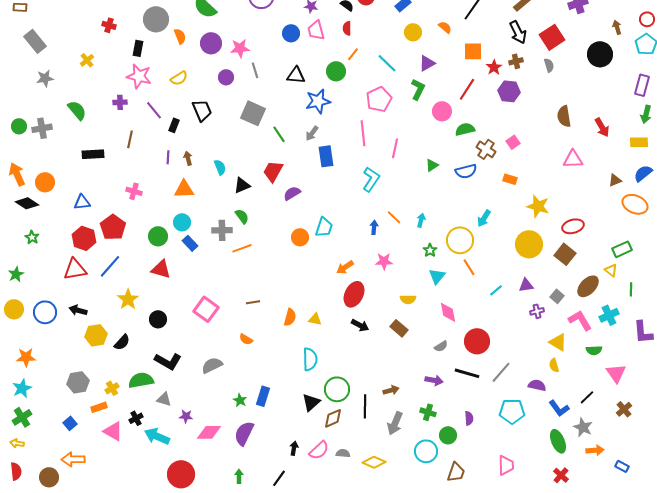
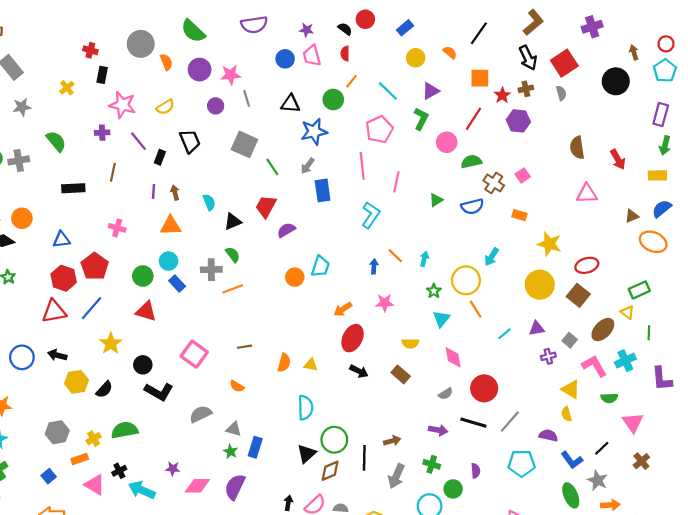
black rectangle: (138, 48) -> (102, 75), moved
black L-shape: (168, 361) -> (159, 392), moved
gray triangle: (164, 399) -> (234, 429), moved

